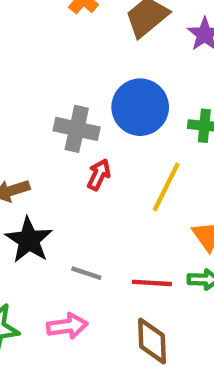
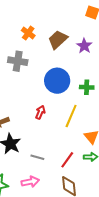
gray cross: (77, 129) -> (18, 61), moved
red line: (152, 283) -> (67, 160), turned -54

